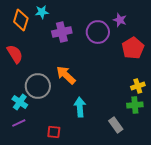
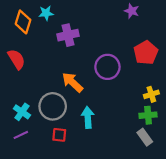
purple star: (120, 20) -> (132, 11), moved
purple circle: (98, 32) -> (107, 67), moved
gray circle: (38, 86) -> (53, 106), moved
gray rectangle: (116, 125) -> (145, 137), moved
red square: (54, 132) -> (59, 135), moved

